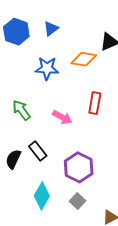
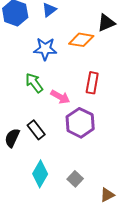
green arrow: (21, 110) -> (34, 83), moved
purple hexagon: (79, 167) -> (80, 123), moved

